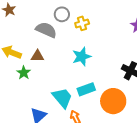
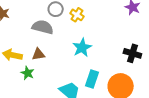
yellow cross: (82, 23) -> (77, 15), turned -32
cyan rectangle: (86, 89) -> (92, 79), turned -42

